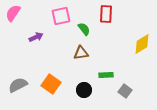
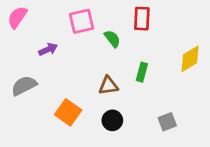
brown triangle: (81, 53) -> (108, 86), moved
green rectangle: (106, 75) -> (142, 72), moved, turned -72
gray semicircle: (18, 85) -> (24, 86), moved
gray square: (125, 91) -> (167, 122), turned 32

